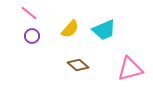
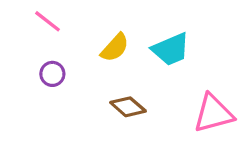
purple circle: (32, 36) -> (52, 74), moved

